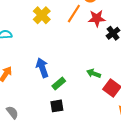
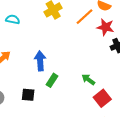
green rectangle: (59, 83) -> (52, 80), turned -32
black square: (57, 106) -> (28, 95), moved

